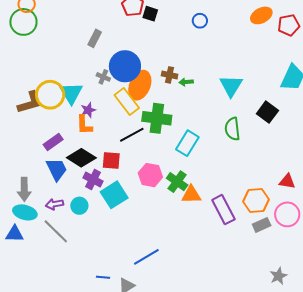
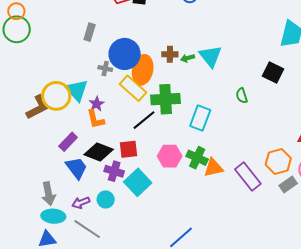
cyan triangle: (231, 86) -> (210, 56), moved
green semicircle: (232, 129) -> (242, 96), size x0.7

